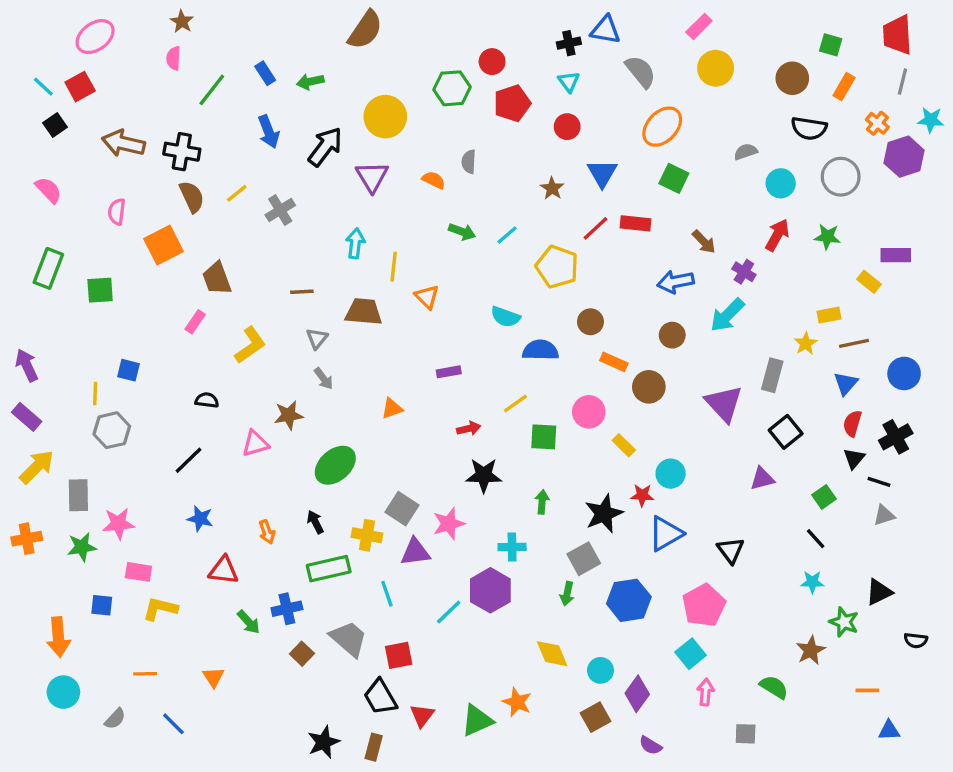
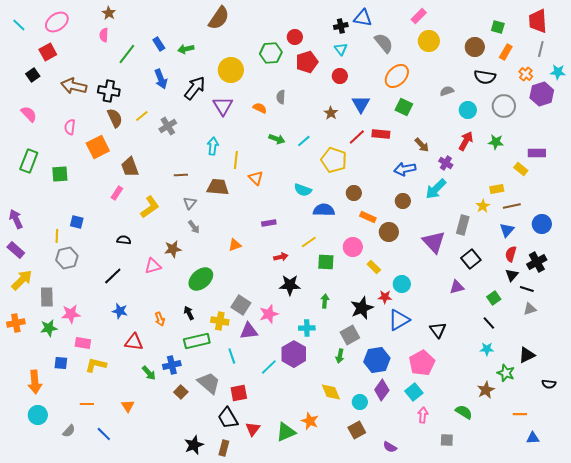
cyan line: (43, 87) -> (19, 25), moved
purple diamond: (637, 694) -> (382, 390), moved

